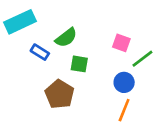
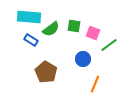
cyan rectangle: (20, 22) -> (29, 17), moved, turned 30
green square: (79, 64) -> (74, 26), moved
blue circle: (124, 82) -> (83, 59), moved

